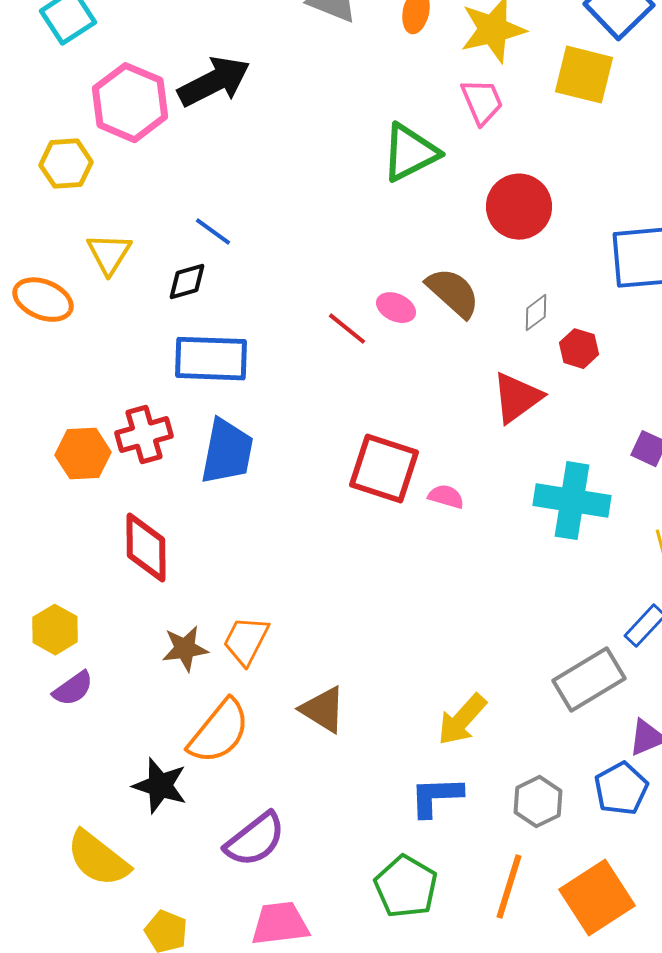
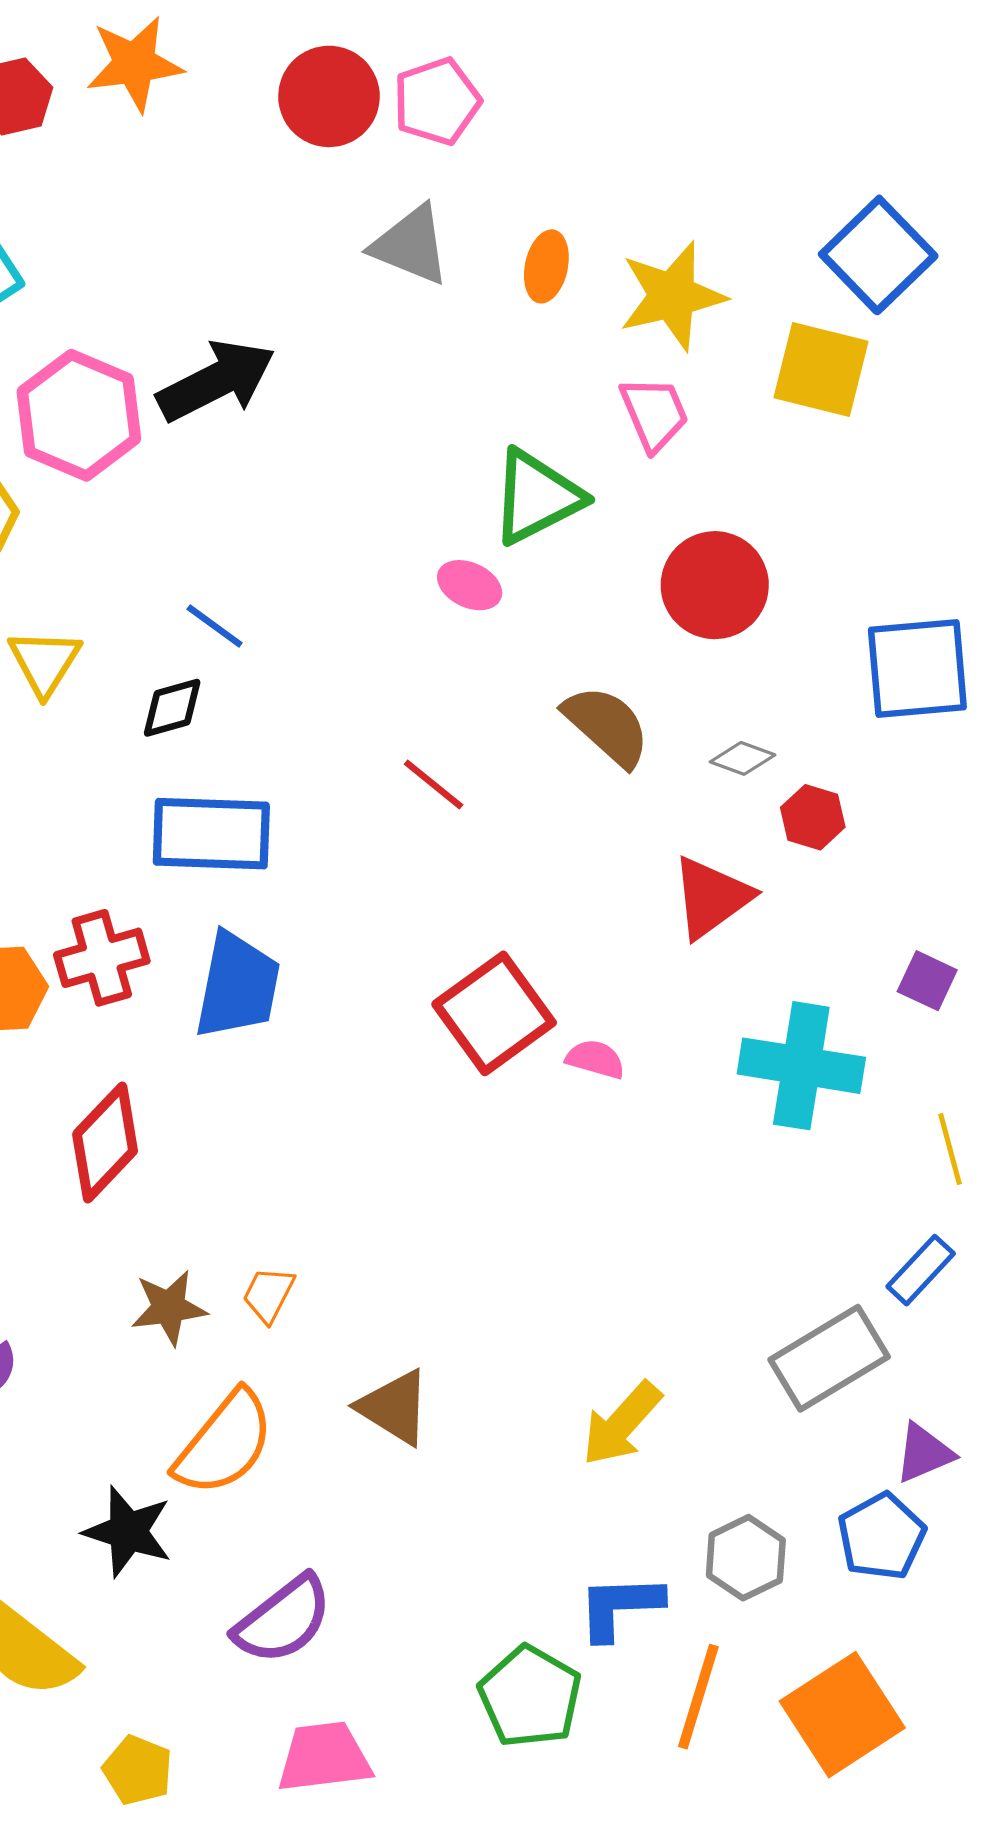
pink ellipse: (396, 308) -> (470, 585), moved
gray diamond: (536, 313) -> (743, 758), turned 57
red square: (384, 469) -> (494, 1013), turned 36
red diamond: (146, 548) -> (105, 1143), turned 44
orange trapezoid: (246, 641) -> (269, 1295), size x0.7
blue L-shape: (436, 797) -> (620, 1607), moved

